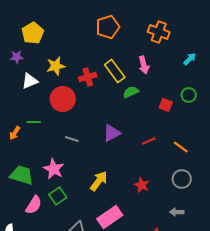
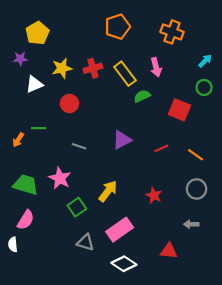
red cross: (88, 77) -> (93, 68), moved
green circle: (189, 95) -> (204, 87), moved
red circle: (63, 99) -> (69, 104), size x0.7
red square: (166, 105) -> (179, 110), size x1.5
green square: (58, 196) -> (77, 207), moved
pink semicircle: (34, 205) -> (26, 220), moved

